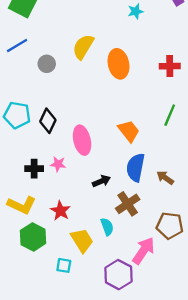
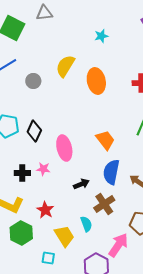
cyan star: (136, 11) -> (101, 36), moved

